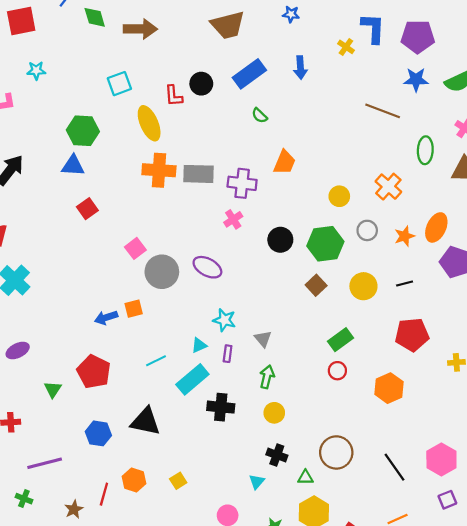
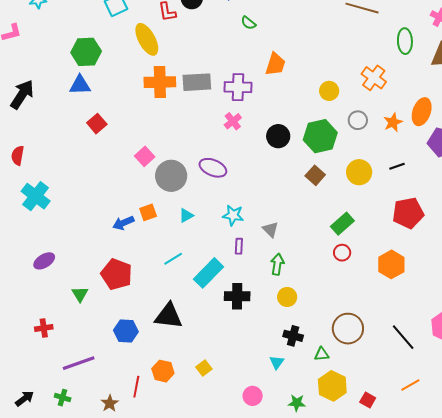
cyan triangle: (199, 345) -> (186, 215), moved

